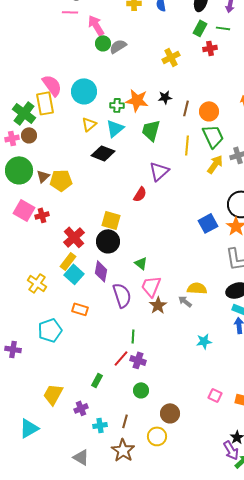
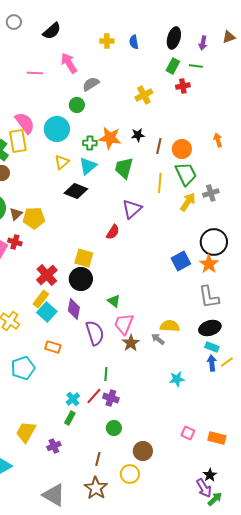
pink line: (70, 12) -> (35, 73), moved
green circle: (103, 43) -> (77, 105), moved
red cross: (42, 215) -> (15, 242), moved, turned 32
cyan cross: (100, 425) -> (73, 399), moved, turned -32
gray triangle: (81, 457) -> (54, 495), size x1.4

